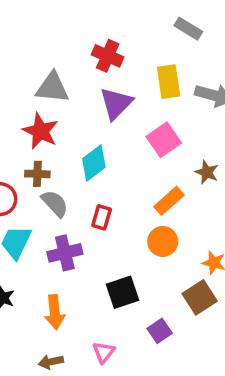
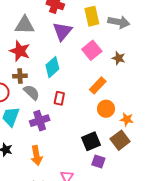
brown star: (207, 172) -> (119, 58), moved
orange circle: (163, 241) -> (106, 109), moved
black square: (123, 292) -> (91, 141), moved
purple square: (160, 331) -> (98, 162), turned -32

